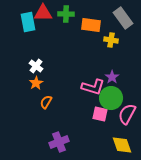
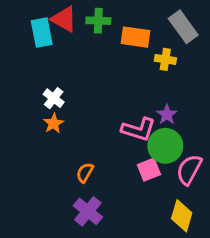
red triangle: (43, 13) -> (64, 19), turned 30
orange semicircle: (46, 102) -> (85, 173), moved
pink square: (100, 114) -> (149, 170), turned -35
purple cross: (59, 142) -> (88, 211), turned -30
yellow diamond: (122, 145) -> (182, 216), turned 35

